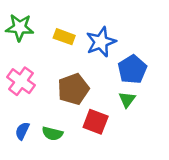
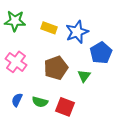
green triangle: (127, 100) -> (84, 76), moved
red square: (96, 122) -> (65, 107), moved

